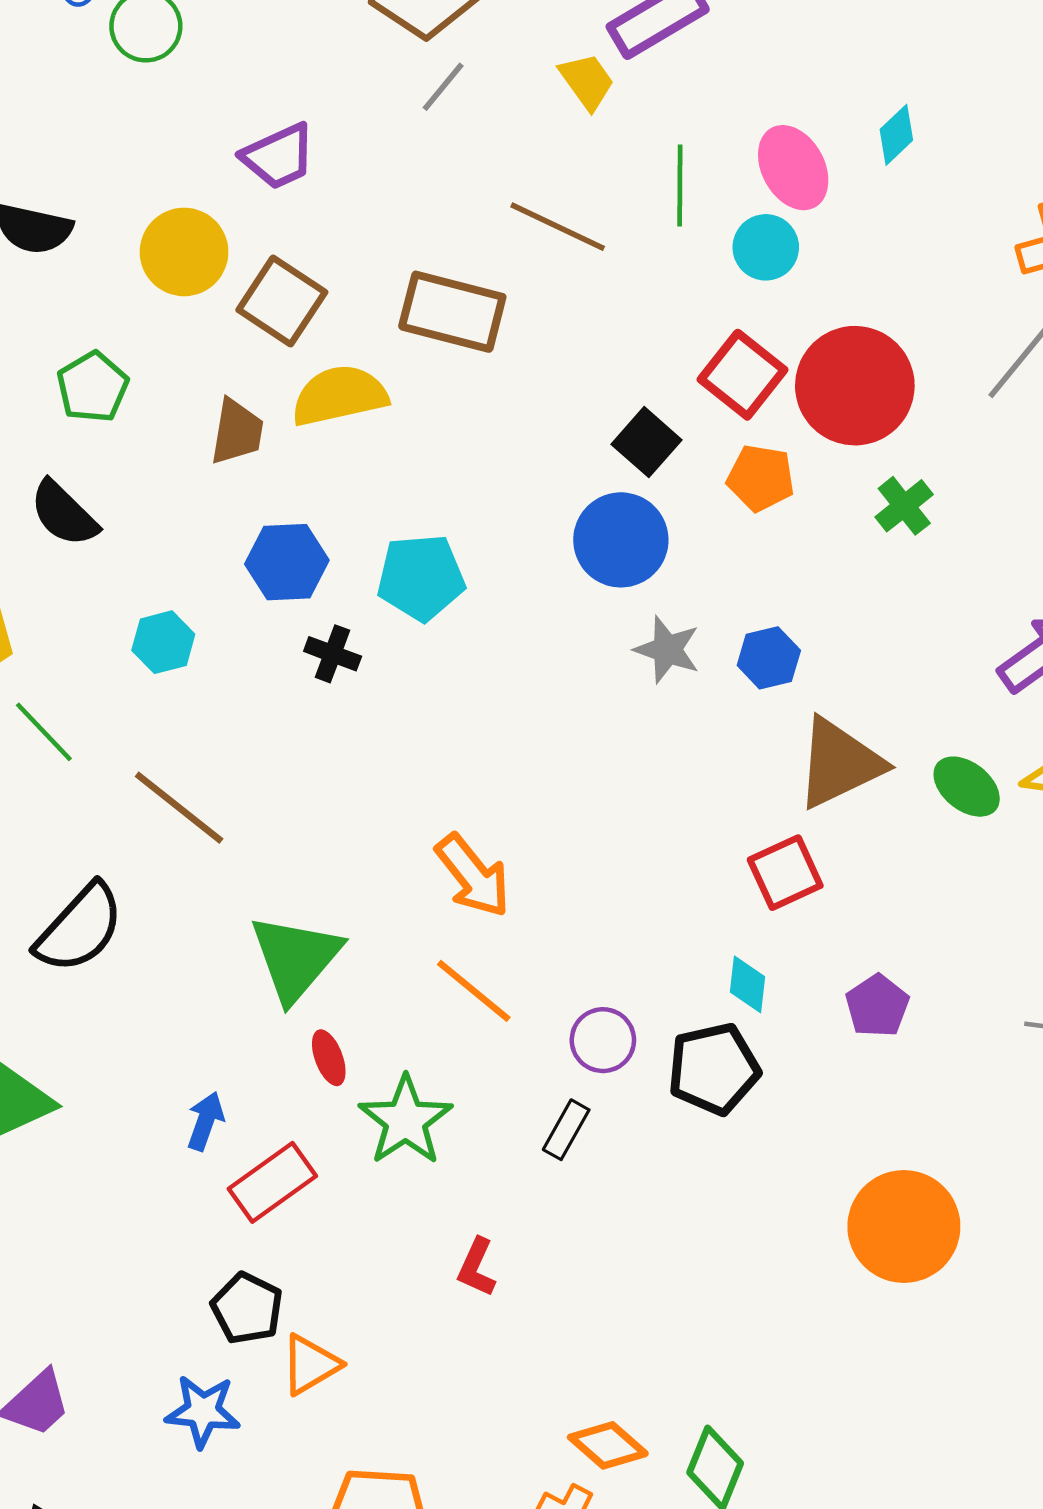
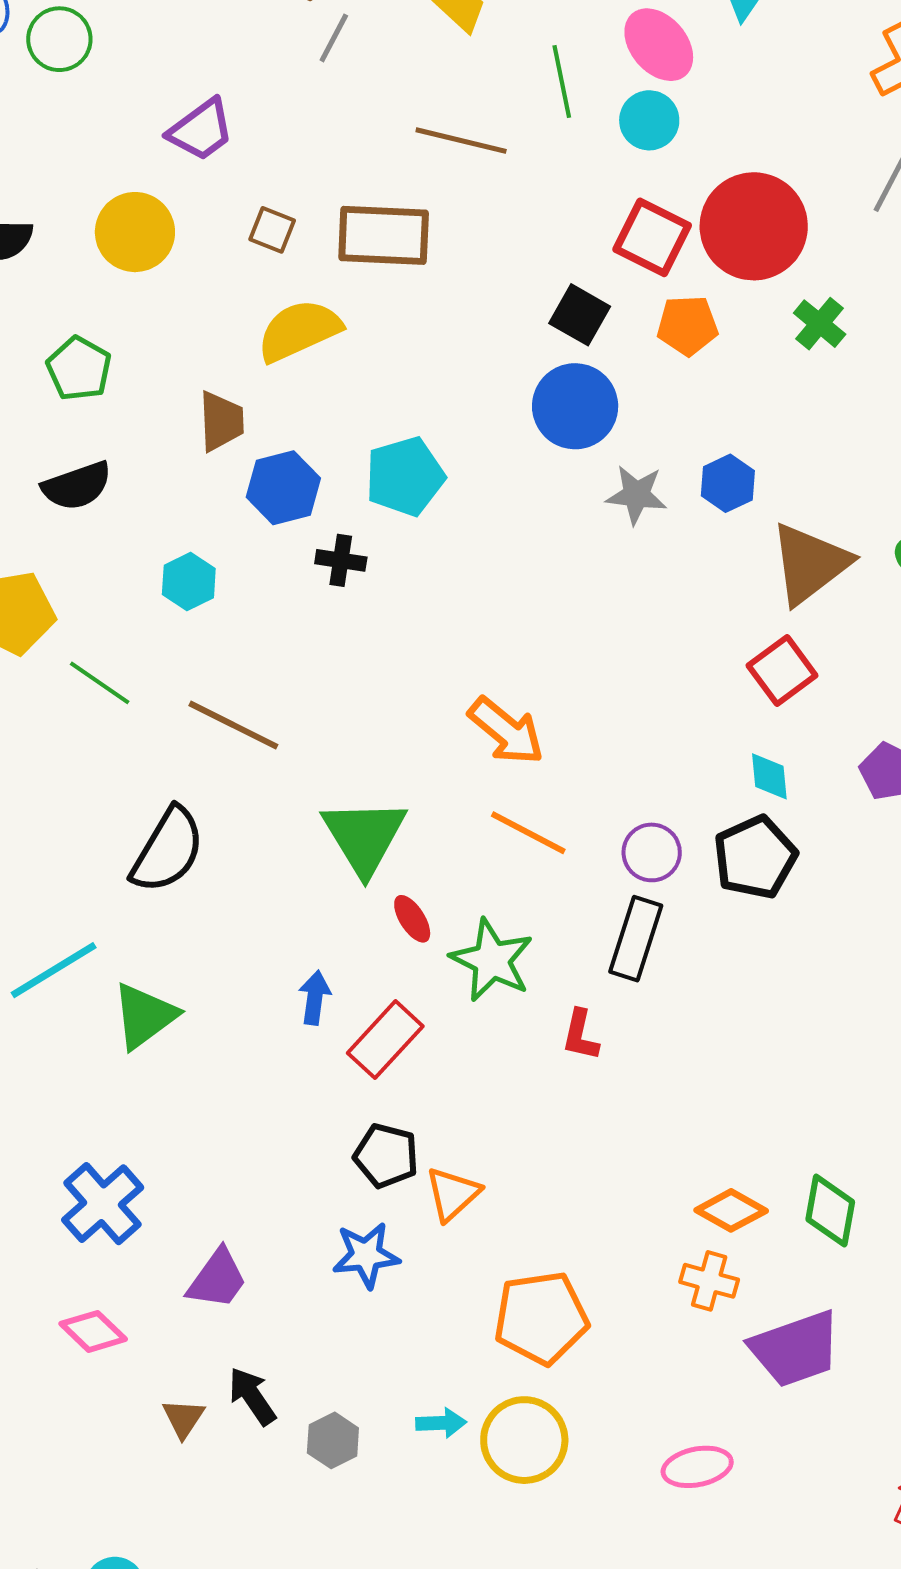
brown square: (282, 301) -> (272, 230), moved, size x0.6
brown trapezoid: (237, 432) -> (221, 421), moved
black semicircle: (64, 514) -> (77, 486), turned -52
black rectangle: (566, 1130) -> (636, 939), size x1.5
red L-shape: (477, 1267) -> (580, 1035), moved

